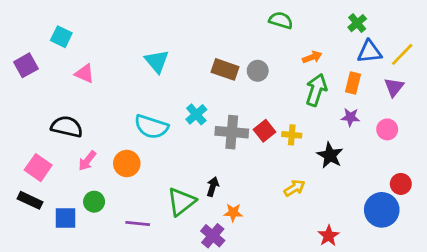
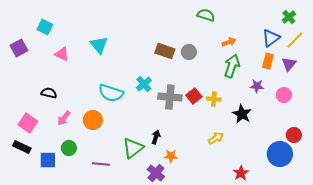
green cross: (357, 23) -> (289, 17), moved
blue triangle: (369, 52) -> (271, 38), turned -30
cyan triangle: (157, 61) -> (99, 45), moved
orange rectangle: (353, 83) -> (268, 61), moved
black semicircle: (67, 127) -> (49, 93), size x0.7

